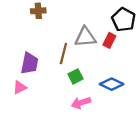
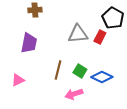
brown line: (63, 53) -> (58, 70), moved
purple trapezoid: (30, 63) -> (29, 43), moved
green square: (75, 76) -> (80, 71), moved, turned -32

